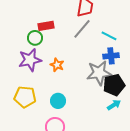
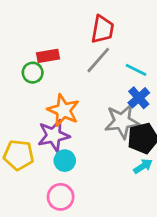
blue cross: (111, 56) -> (139, 98), turned -35
purple star: (30, 60) -> (54, 135), moved
orange star: (57, 65) -> (63, 110), size x1.6

